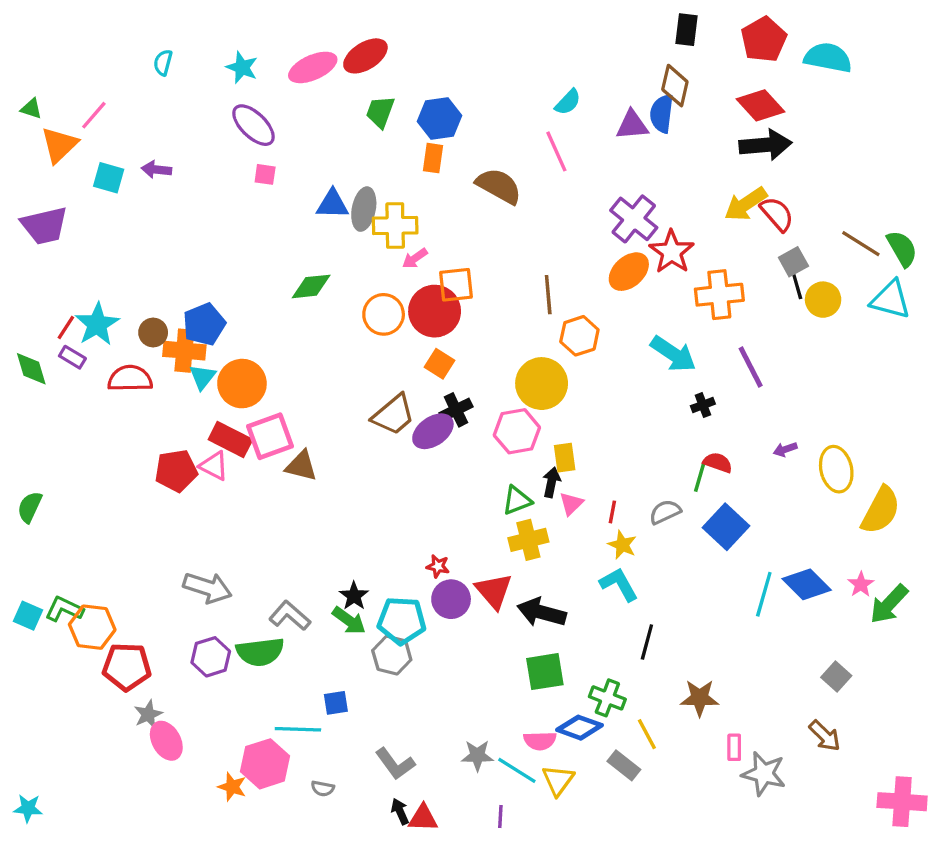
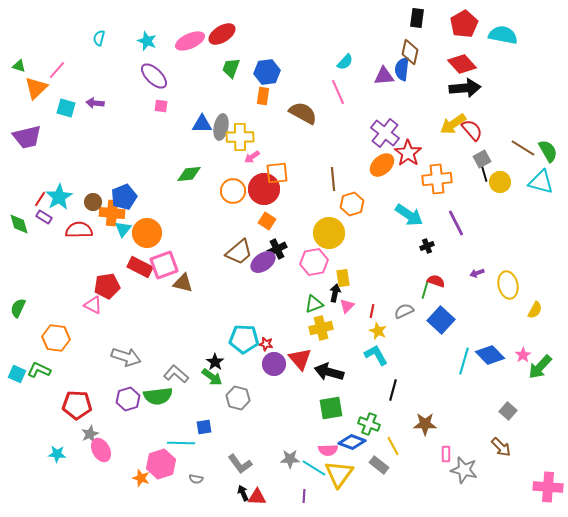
pink triangle: (214, 466) -> (93, 305), moved
yellow semicircle: (881, 510) -> (535, 310), size x0.6
cyan pentagon: (402, 621) -> (244, 339), moved
orange hexagon: (92, 627) -> (56, 338), moved
yellow triangle: (558, 780) -> (339, 474), size x1.4
cyan star: (28, 808) -> (57, 454), moved

